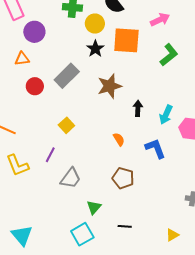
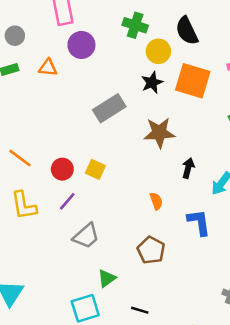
orange triangle: (22, 59) -> (48, 68), moved
red circle: (35, 86) -> (62, 169), moved
yellow square: (66, 125) -> (95, 169), turned -35

